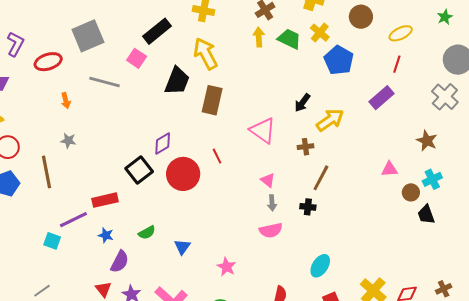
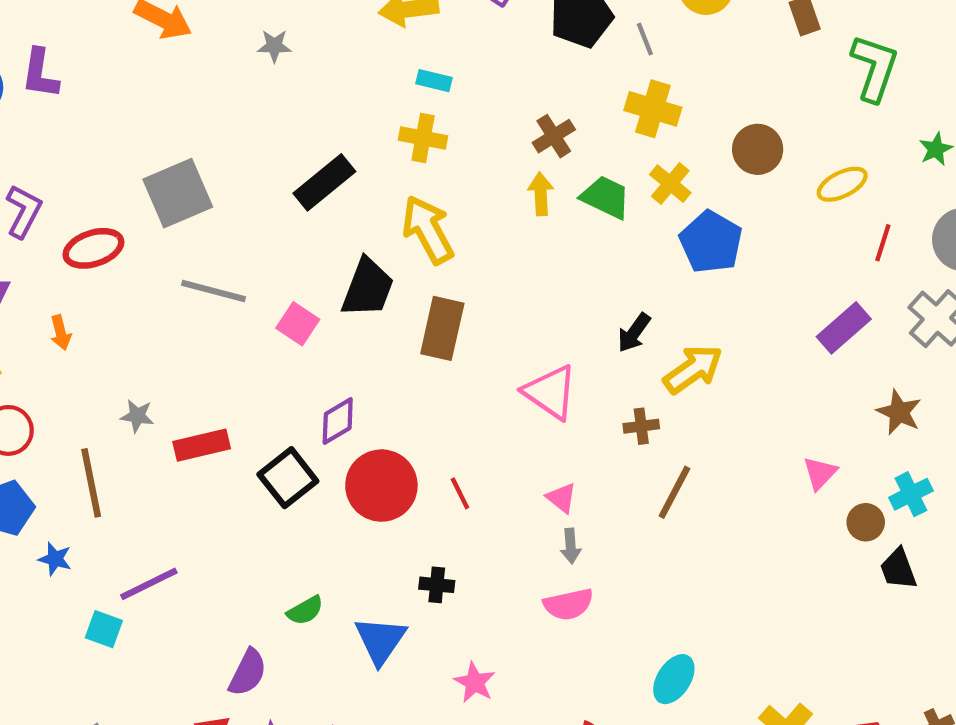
pink square: (137, 58) -> (298, 324), moved
red line: (397, 64) -> (883, 243), moved
purple rectangle: (381, 98) -> (844, 328), moved
orange arrow: (66, 101) -> (61, 333), moved
red line: (217, 156) -> (460, 493), moved
pink triangle: (389, 169) -> (820, 473), turned -42
red rectangle: (105, 200) -> (202, 445), moved
black cross: (308, 207) -> (437, 585), moved
blue star: (106, 235) -> (55, 559), moved
blue triangle: (182, 247) -> (380, 640), size x1.5

